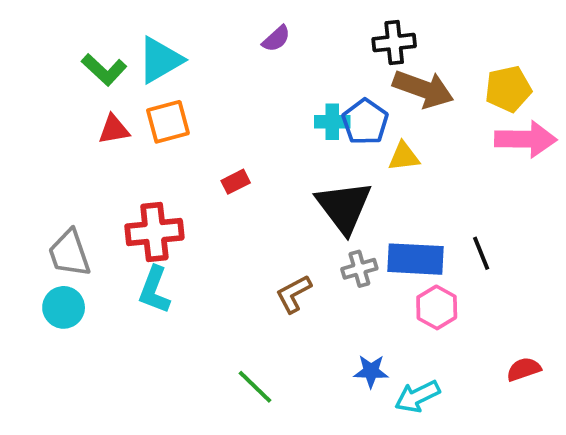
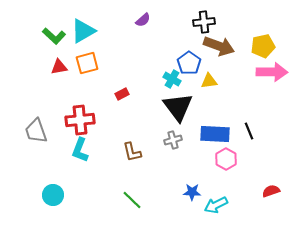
cyan cross: (332, 122) -> (172, 79), moved, turned 30
gray cross: (359, 269) -> (173, 140), moved
brown L-shape: (294, 294) -> (132, 152), moved, turned -75
cyan circle: (64, 307) -> (53, 195), moved

